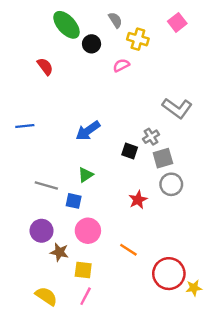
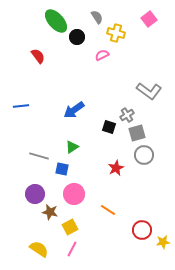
yellow square: (83, 270) -> (70, 227), turned -35
red circle: (169, 274) -> (142, 230), size x0.7

